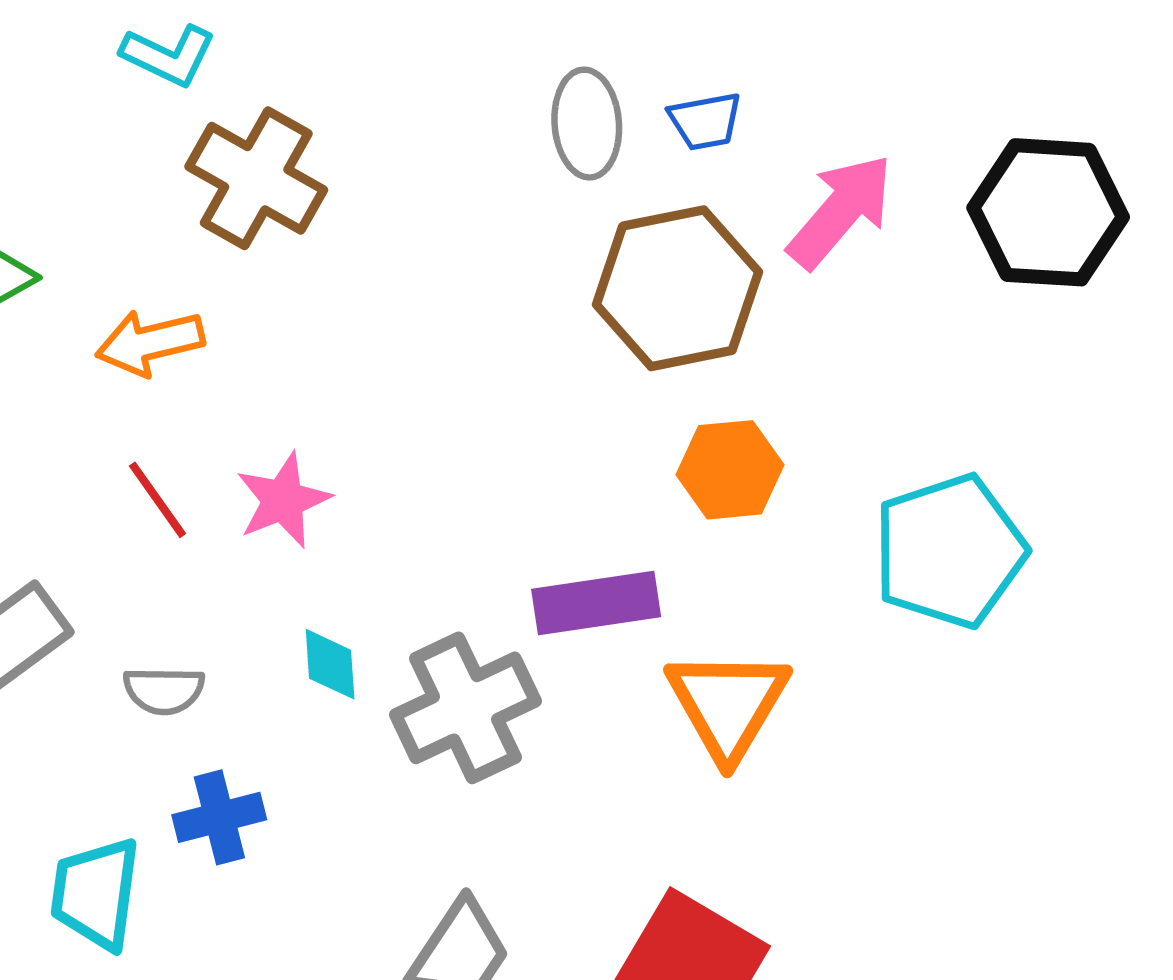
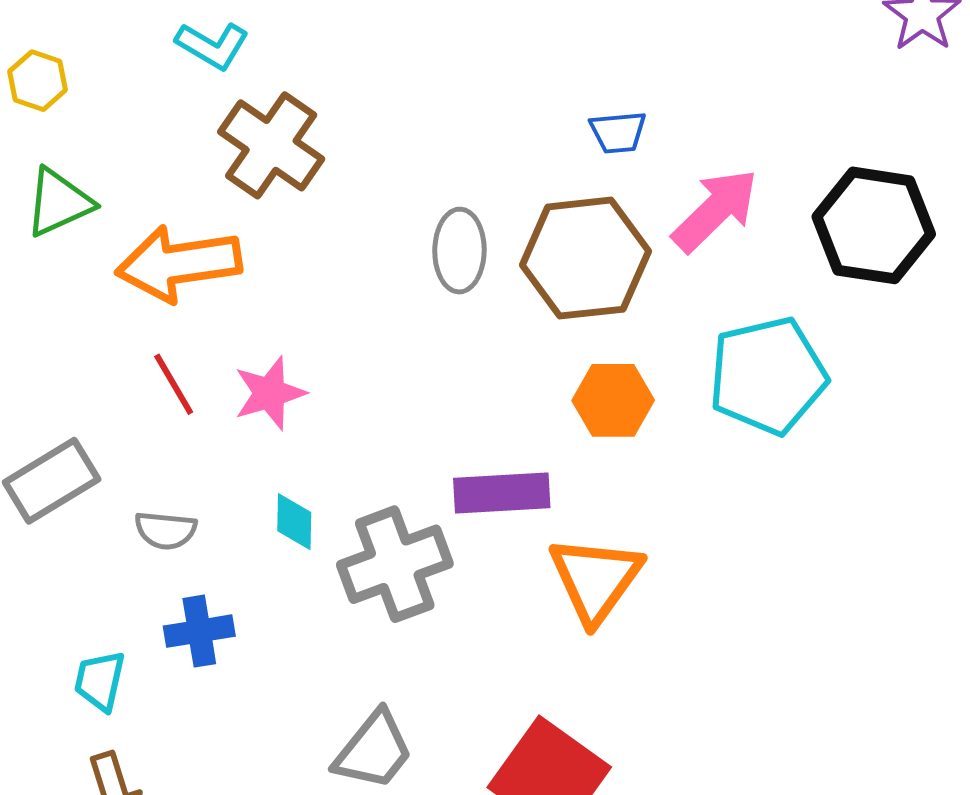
gray ellipse: (587, 124) -> (459, 251), moved
orange arrow: (150, 343) -> (179, 264), size x1.5
cyan pentagon: (950, 551) -> (768, 376), moved
cyan trapezoid: (96, 893) -> (100, 681), size x0.7

